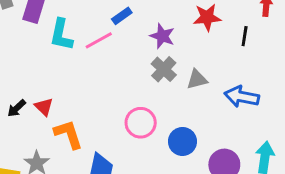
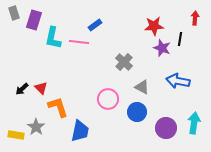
purple star: (162, 36) -> (162, 48), moved
pink line: (99, 40) -> (79, 42), turned 36
gray triangle: (197, 79) -> (142, 87), moved, turned 42

